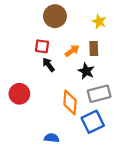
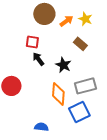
brown rectangle: (94, 48) -> (80, 44), turned -48
orange arrow: (72, 51) -> (66, 21), moved
black star: (86, 71) -> (63, 65), moved

